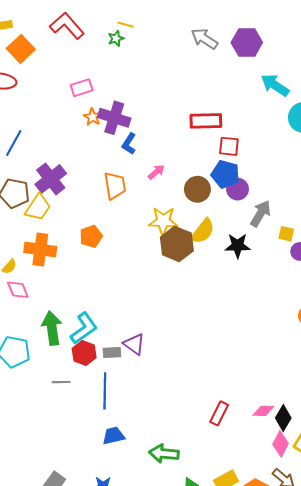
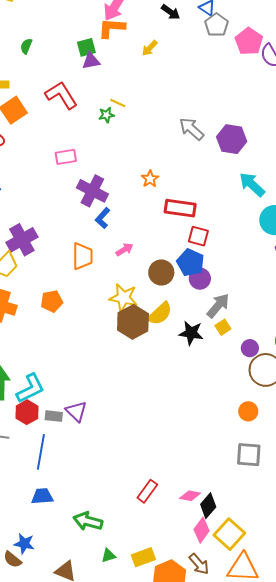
orange star: (93, 117) -> (150, 179), moved
yellow square: (286, 234) -> (223, 327), moved, turned 35

